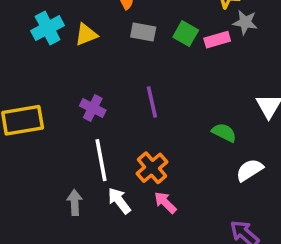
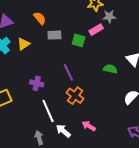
green square: (186, 34) -> (79, 40), moved
green semicircle: (224, 133) -> (110, 69), moved
orange cross: (152, 168) -> (75, 96), moved

